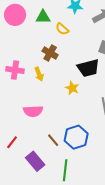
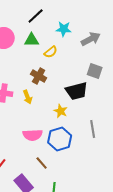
yellow semicircle: (62, 29) -> (51, 52), turned -80
pink semicircle: (33, 111) -> (33, 135), moved
blue hexagon: (76, 137) -> (60, 139), moved

